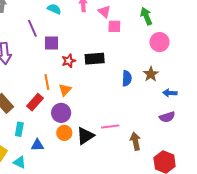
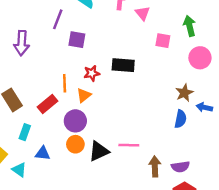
pink square: (114, 26) -> (163, 41), moved
purple line: (32, 28) -> (58, 19), turned 36
red star: (69, 61) -> (92, 73), moved
blue semicircle: (127, 78) -> (180, 119), moved
blue arrow: (170, 93) -> (204, 107), moved
purple semicircle: (167, 117) -> (180, 167), moved

